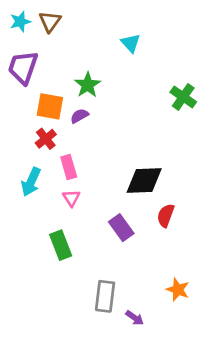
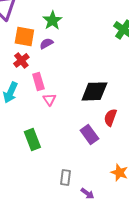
pink triangle: (71, 198) -> (49, 99), moved
purple rectangle: (121, 228) -> (89, 134), moved
gray rectangle: (105, 296) -> (65, 177), size x0.7

